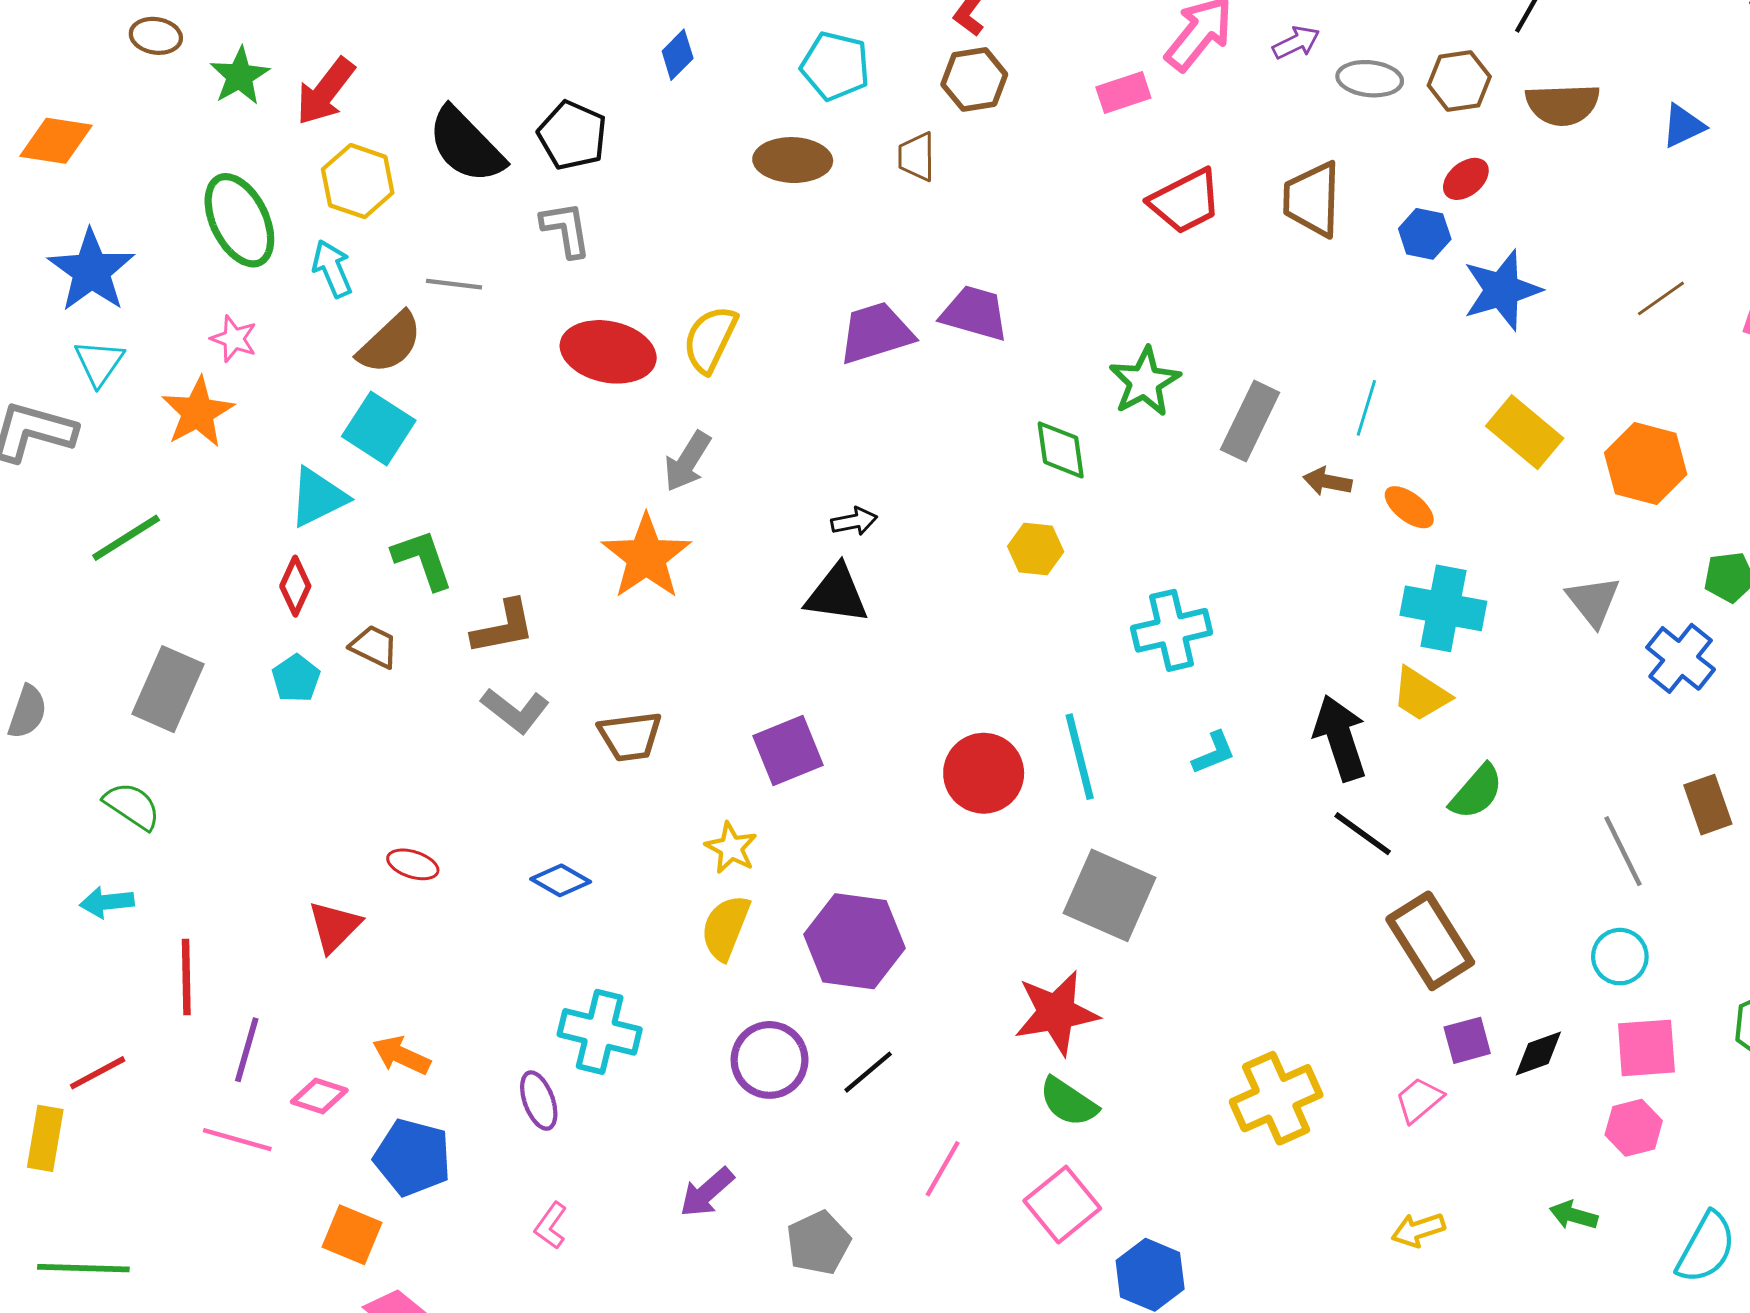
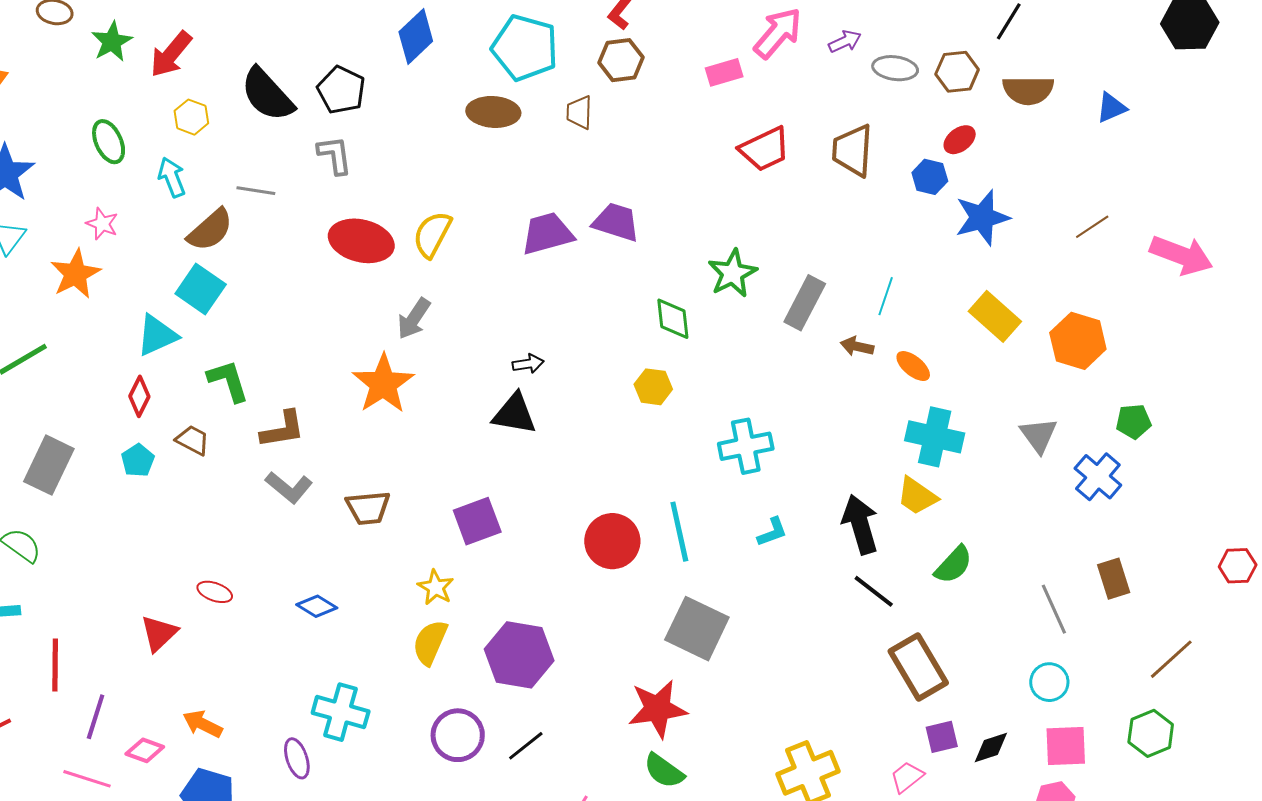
blue diamond: (678, 55) -> (416, 36), size x1.6
cyan pentagon: (835, 66) -> (525, 48), size x1.4
yellow hexagon: (358, 181) -> (191, 117), size x0.7
green ellipse: (239, 220) -> (109, 142), size x0.7

